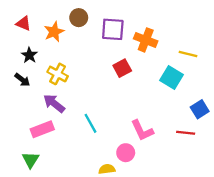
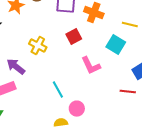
yellow cross: (58, 74) -> (38, 46), moved
cyan line: (90, 123) -> (58, 90), moved
pink L-shape: (142, 130) -> (91, 66), moved

